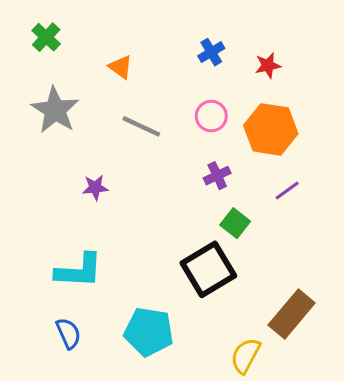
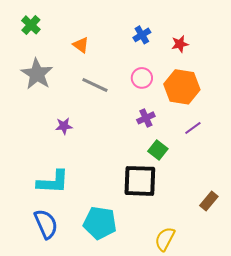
black square: (208, 269) -> (140, 181), turned 33
brown rectangle: (292, 314) -> (209, 201), moved, size x0.6
blue semicircle: (68, 333) -> (46, 224), size x1.4

